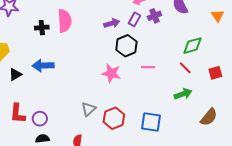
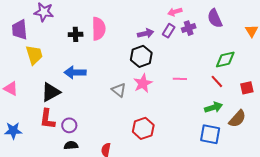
black hexagon: (126, 46) -> (141, 56), moved
pink star: (111, 73) -> (143, 83), turned 30
black triangle: (15, 74) -> (51, 92), moved, size x1.5
gray triangle: (89, 109) -> (119, 90), moved, turned -42
brown semicircle: (209, 117) -> (237, 119), moved
blue square: (151, 122) -> (210, 134), moved

